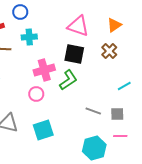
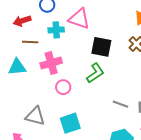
pink triangle: (78, 26) -> (79, 19), moved
pink cross: (44, 70) -> (51, 63), moved

